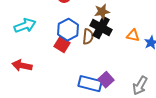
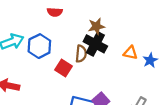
blue hexagon: (68, 30) -> (39, 46), moved
red square: (62, 45) -> (64, 68), moved

